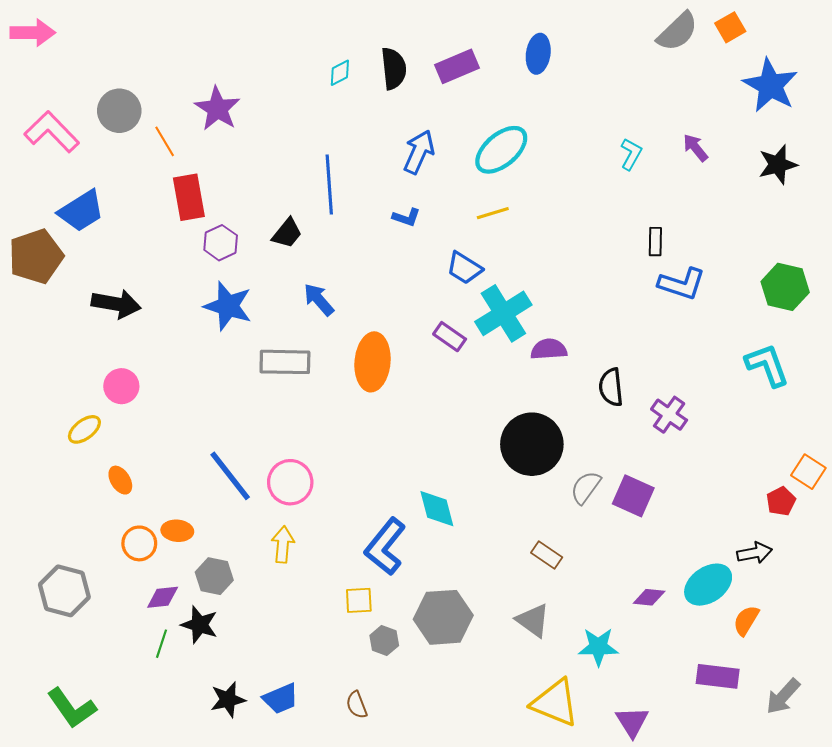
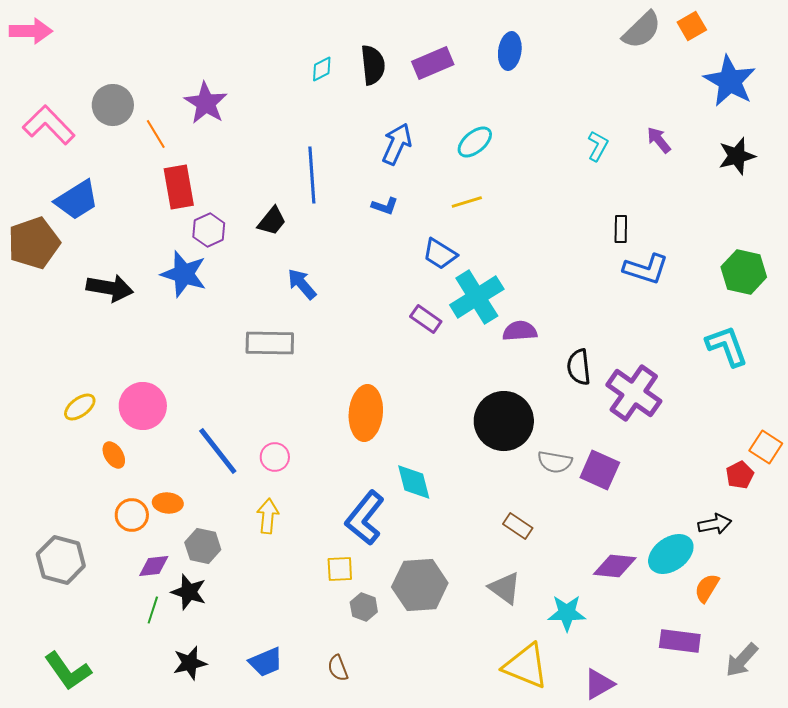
cyan ellipse: (501, 150) -> (475, 142), size x0.7
blue star: (228, 306) -> (184, 274), moved
orange ellipse: (373, 362) -> (366, 413), moved
pink circle: (121, 386) -> (143, 406), moved, size x1.4
purple cross: (669, 415) -> (634, 393), size x1.6
pink circle: (290, 482) -> (275, 457), size x0.7
gray semicircle: (586, 487) -> (555, 462), turned -116
purple diamond: (649, 597) -> (615, 566), size x1.4
black star: (228, 700) -> (190, 663), moved
purple triangle: (632, 722) -> (599, 684), turned 32

